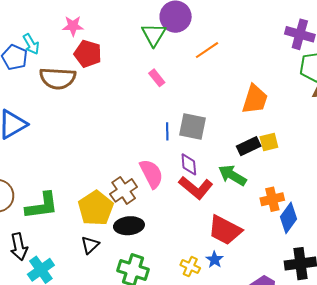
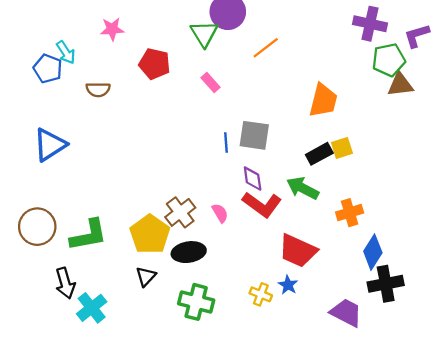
red pentagon: (88, 54) -> (155, 64), moved
brown semicircle: (58, 78) -> (98, 90), size x0.6
pink semicircle: (151, 174) -> (220, 213), moved, size x0.6
blue diamond: (289, 218) -> (373, 252), moved

